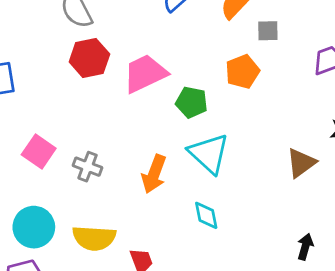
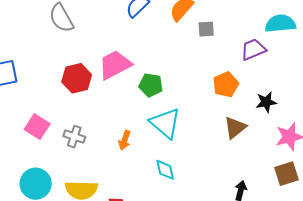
red hexagon: (89, 58) -> (77, 78), moved
orange pentagon: (242, 72) -> (226, 85), moved
orange arrow: (154, 174) -> (125, 140), size x0.7

